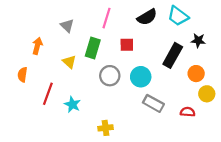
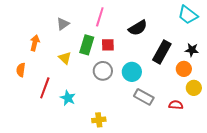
cyan trapezoid: (178, 16) -> (188, 15), moved
black semicircle: (147, 17) -> (138, 28), moved
gray triangle: (67, 26) -> (63, 24), turned 40
black star: (198, 40) -> (192, 50), moved
red square: (127, 45) -> (108, 45), moved

